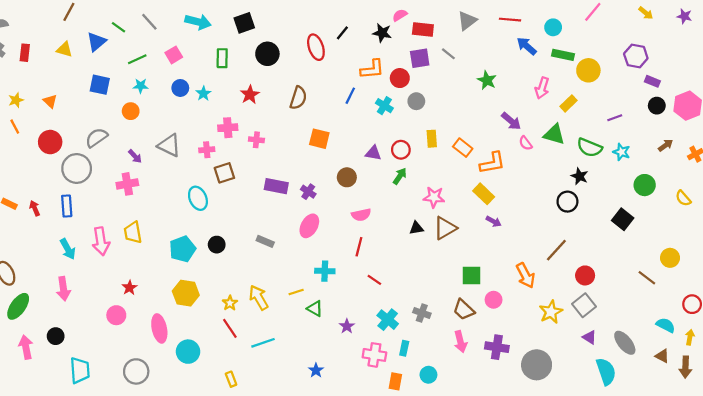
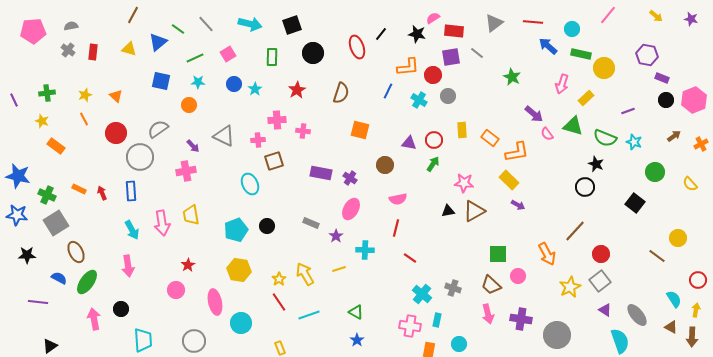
green triangle: (315, 309) -> (356, 312), moved
cyan semicircle: (666, 325) -> (674, 299), turned 30
purple star: (347, 326) -> (336, 236), moved

